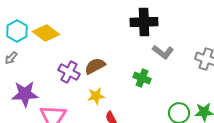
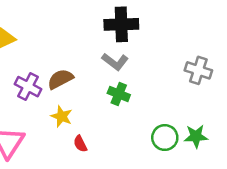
gray L-shape: (163, 52) -> (115, 62), moved
yellow star: (96, 96) -> (62, 116), turned 30

